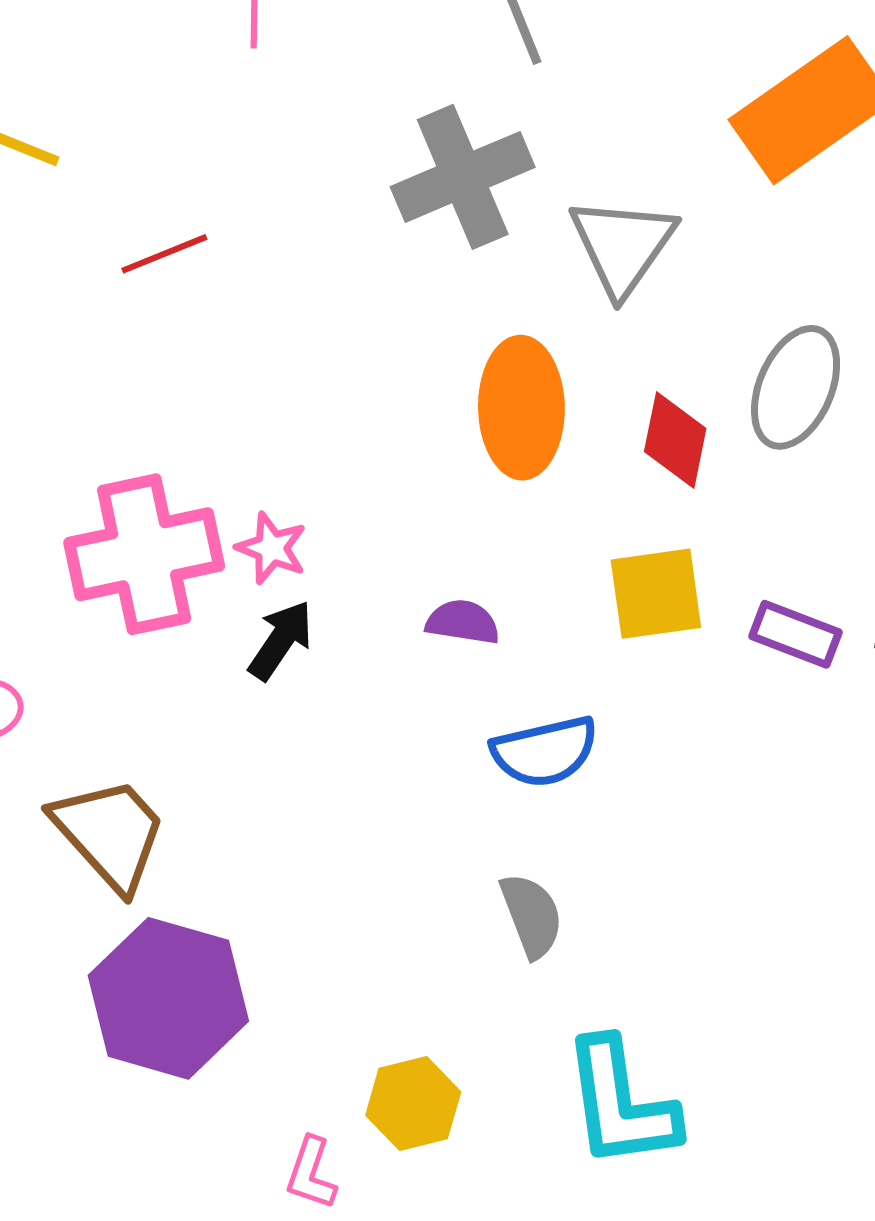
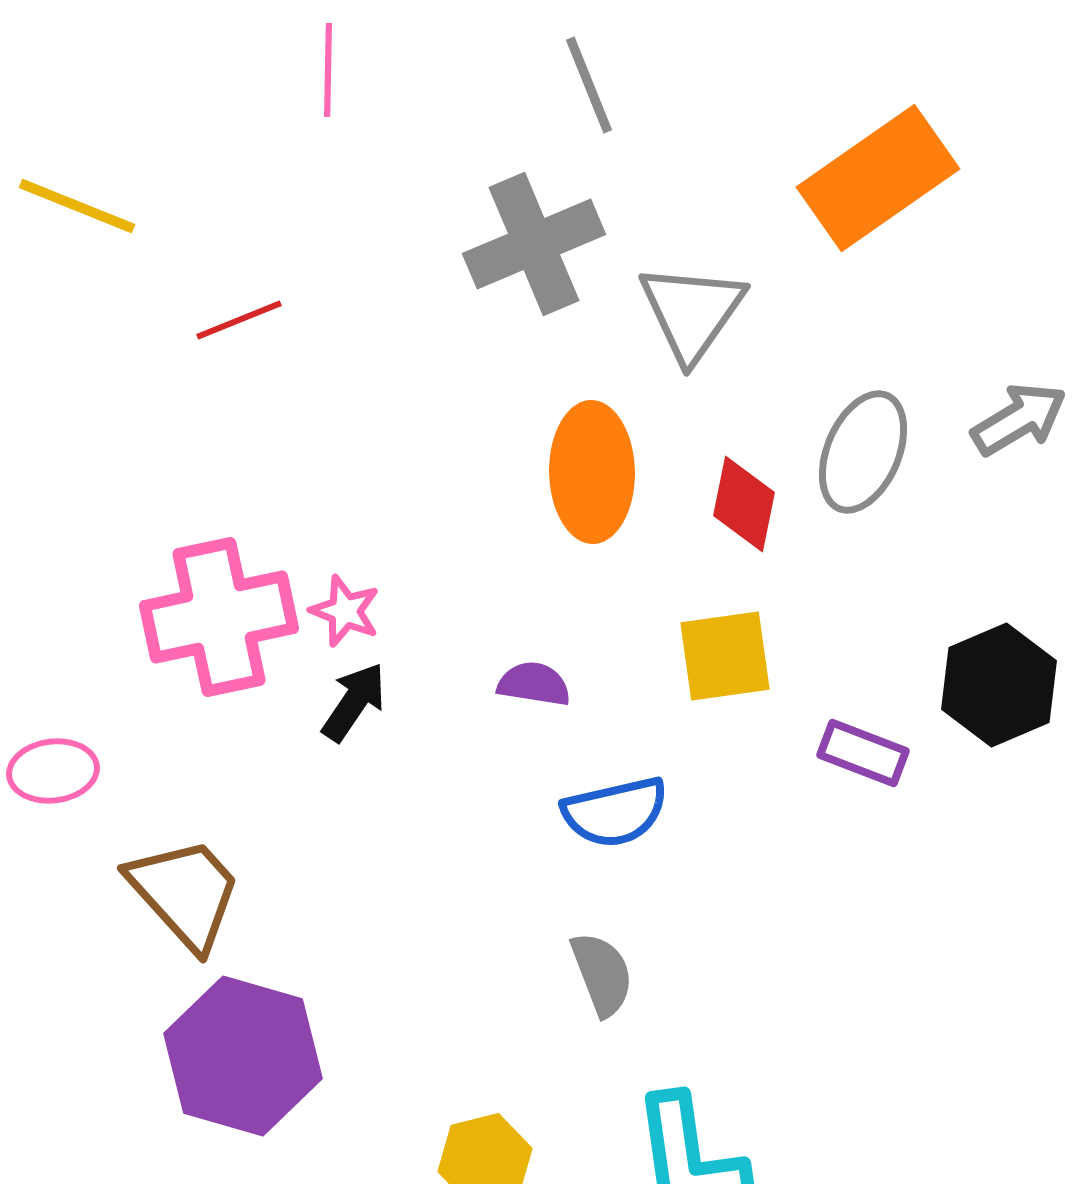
purple rectangle: (796, 634) -> (863, 753), moved

